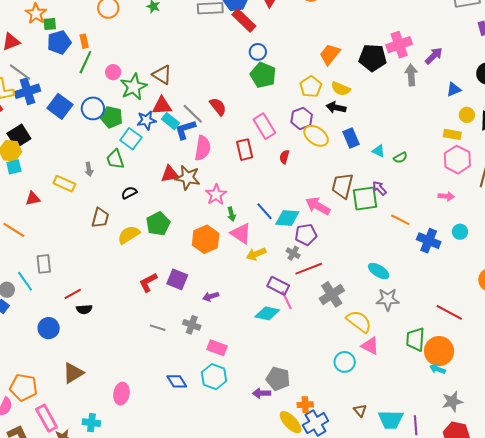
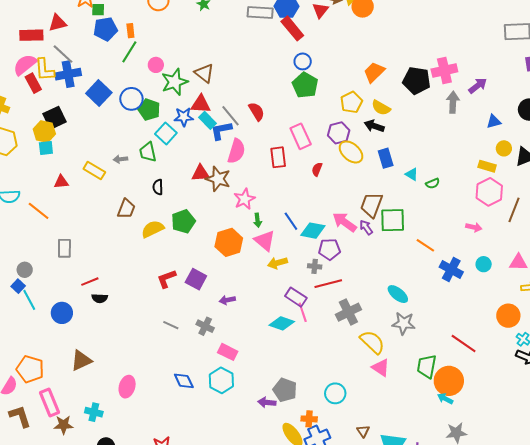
gray arrow: (89, 169) -> (120, 159), turned 88
purple arrow: (379, 188) -> (366, 227), moved
black semicircle: (129, 193) -> (158, 187), turned -70
gray cross: (293, 253) -> (315, 266), turned -32
cyan line: (25, 281) -> (29, 300), moved
cyan circle: (345, 362) -> (335, 393), moved

